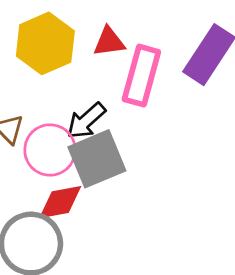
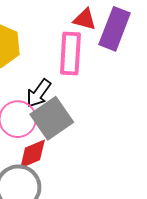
red triangle: (109, 42) -> (85, 19), moved, turned 35

